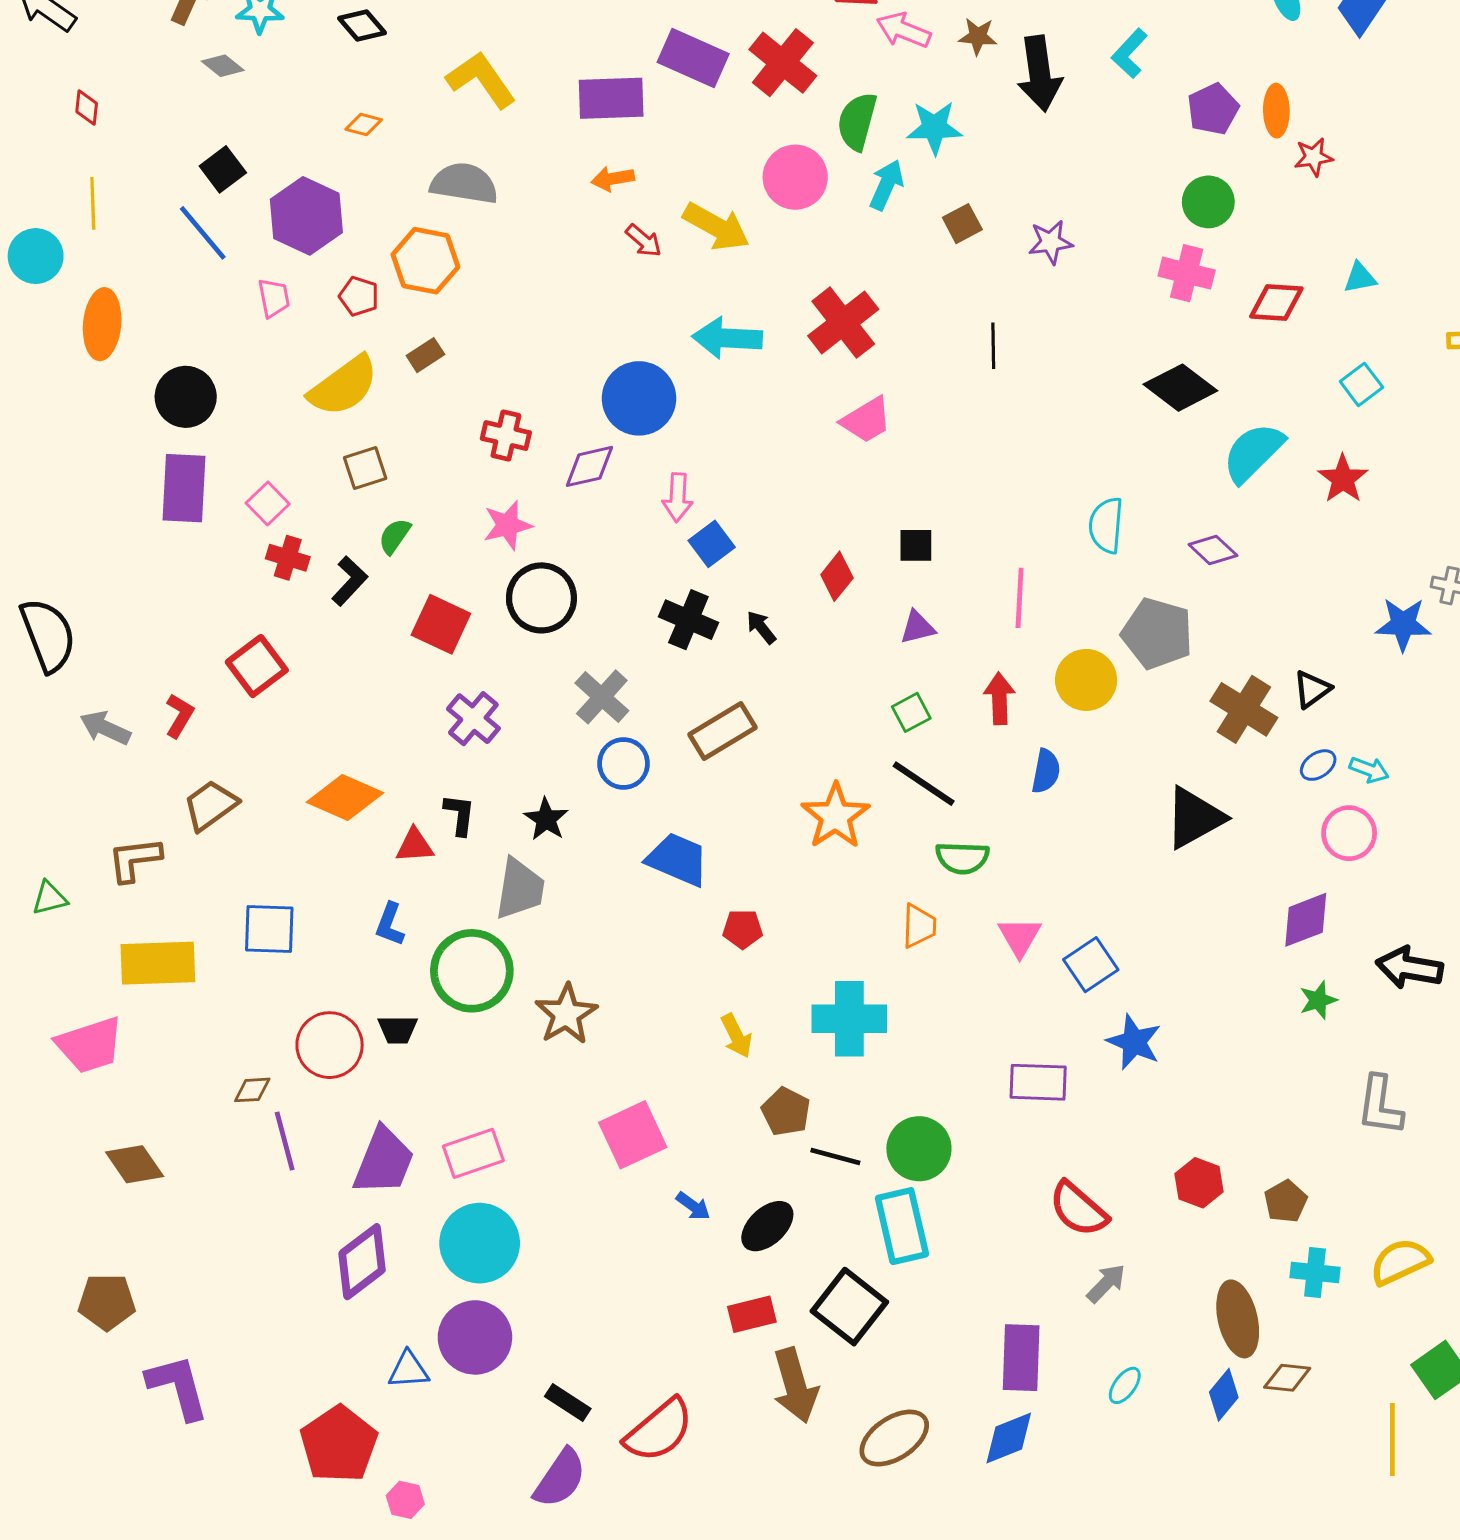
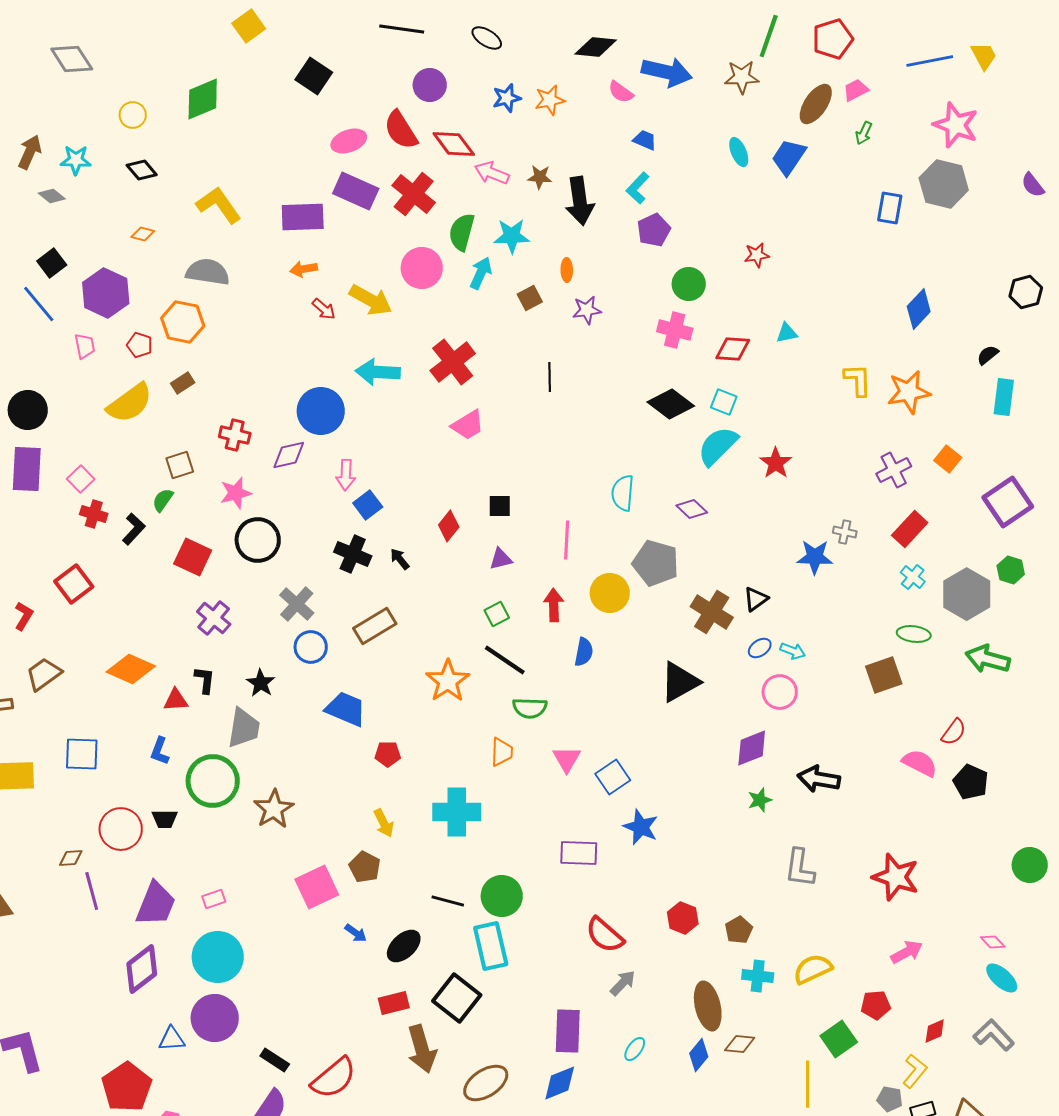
purple pentagon: (1213, 109) -> (654, 230), moved
orange ellipse: (1276, 111) -> (567, 270), moved, size x0.7
cyan square: (1361, 384) -> (724, 402), moved, turned -32
brown square: (365, 468) -> (180, 465), moved
brown pentagon: (786, 1112) -> (365, 867), moved
pink rectangle: (473, 1153) -> (214, 899), size x0.6

